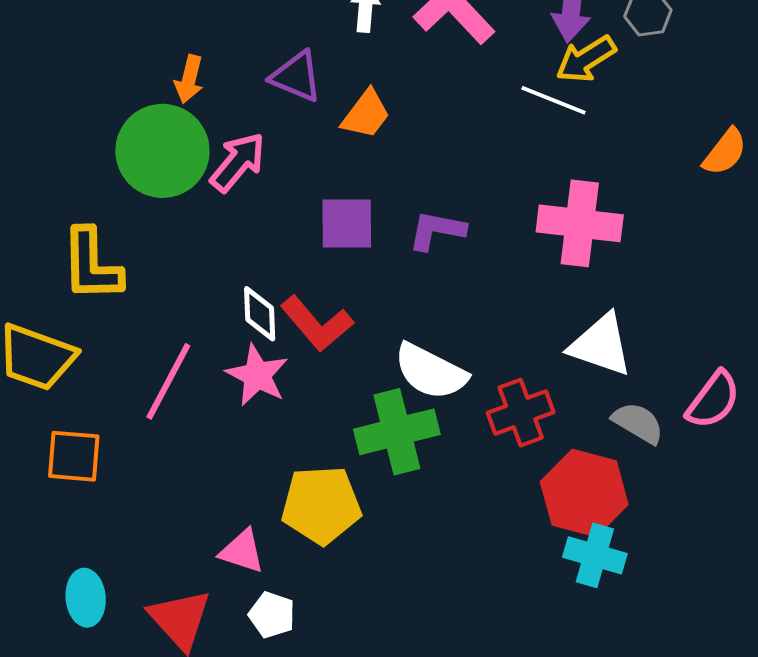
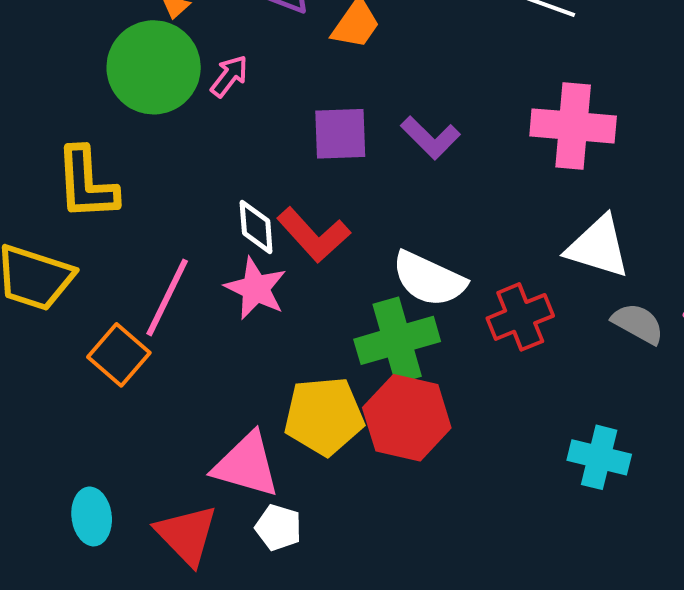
pink arrow: (238, 162) -> (229, 76), size x0.7
purple L-shape: (437, 230) -> (430, 138), turned -144
orange square: (74, 456) -> (119, 355), moved, turned 38
red hexagon: (584, 493) -> (407, 418), moved
pink triangle: (242, 551) -> (246, 465), size x1.5

